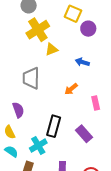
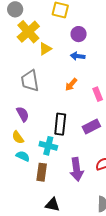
purple circle: (88, 29) -> (79, 34), moved
purple rectangle: (84, 134) -> (91, 127), turned -66
cyan cross: (38, 146) -> (48, 146), turned -36

